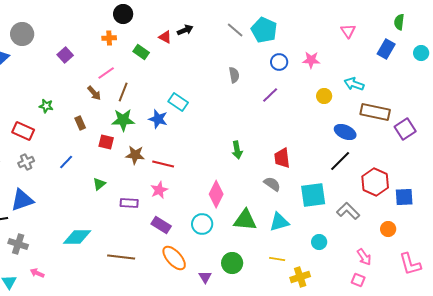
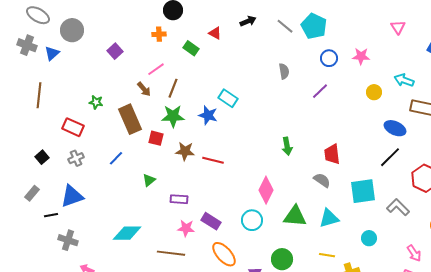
black arrow: (185, 30) -> (248, 21), moved
brown rectangle: (80, 123) -> (130, 119), size x2.0
pink star: (159, 190) -> (186, 228), moved, turned 30

